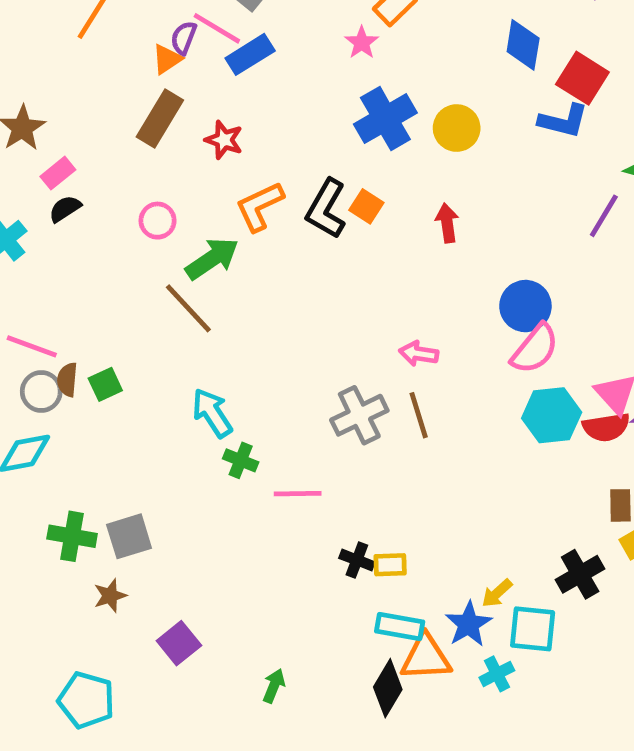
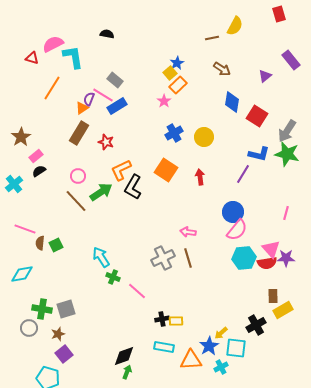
blue cross: (385, 119) -> (174, 133), size x0.7
blue L-shape: (563, 121) -> (259, 154), moved
orange square: (366, 206) -> (166, 170), size x1.6
black L-shape: (326, 209) -> (133, 187), moved
purple line: (604, 216) -> (243, 174), moved
brown line: (188, 308) -> (76, 201), moved
gray circle: (41, 391) -> (29, 328), moved
pink line: (298, 494) -> (137, 291), turned 42
black cross: (357, 560) -> (162, 319), turned -32
cyan rectangle: (400, 626) -> (164, 347), moved
purple square: (179, 643) -> (64, 354), moved
black diamond: (388, 688) -> (124, 356), moved, turned 40

